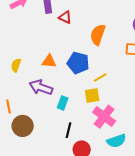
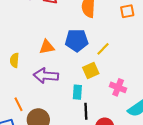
yellow square: (92, 95) -> (91, 70), moved
cyan rectangle: (63, 103) -> (77, 92), moved
pink cross: (104, 117) -> (118, 87), size x0.7

